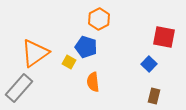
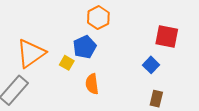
blue pentagon: (86, 47) -> (85, 47), turned 30

